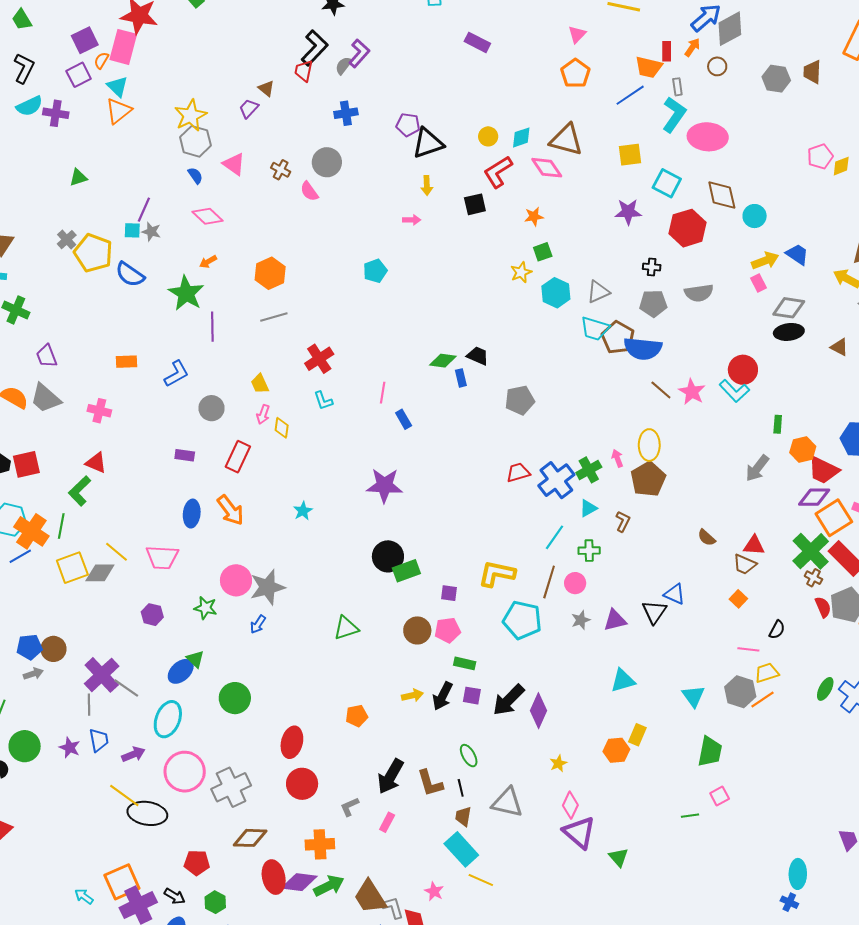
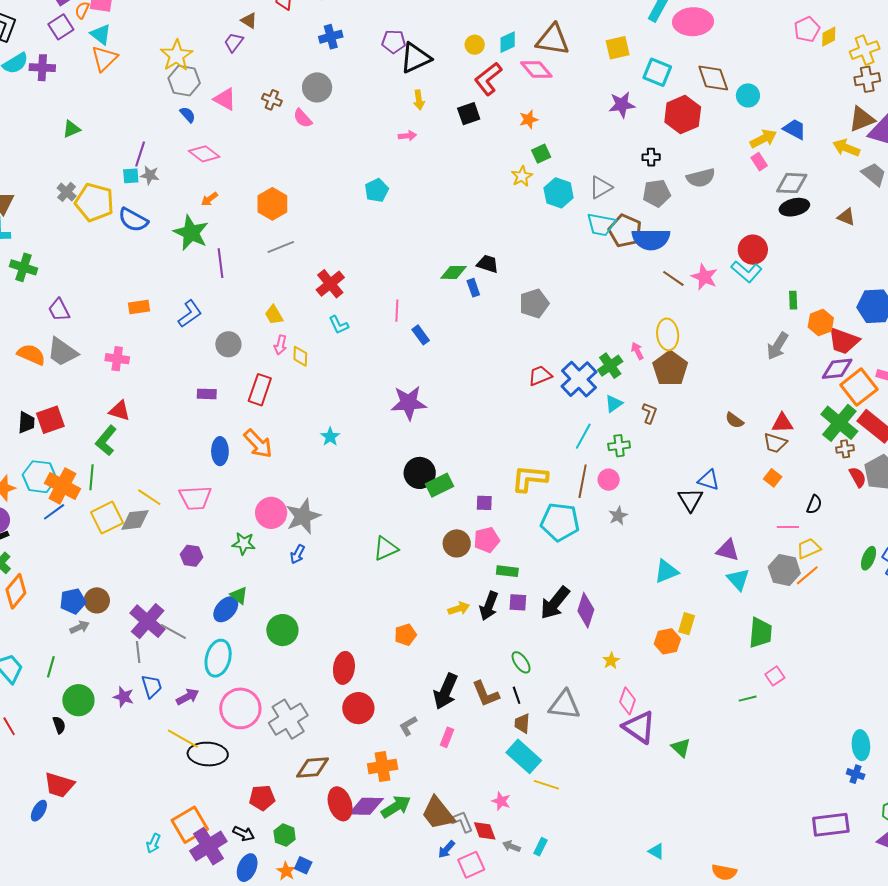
brown cross: (813, 578) -> (845, 449), turned -30
purple triangle: (615, 620) -> (728, 550), moved, turned 35
cyan arrow: (84, 896) -> (153, 843), turned -96

